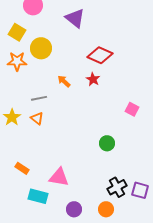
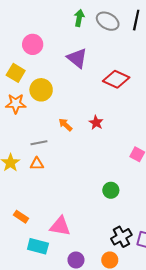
red diamond: (100, 55) -> (116, 79), moved
orange triangle: (37, 118) -> (37, 164), turned -40

